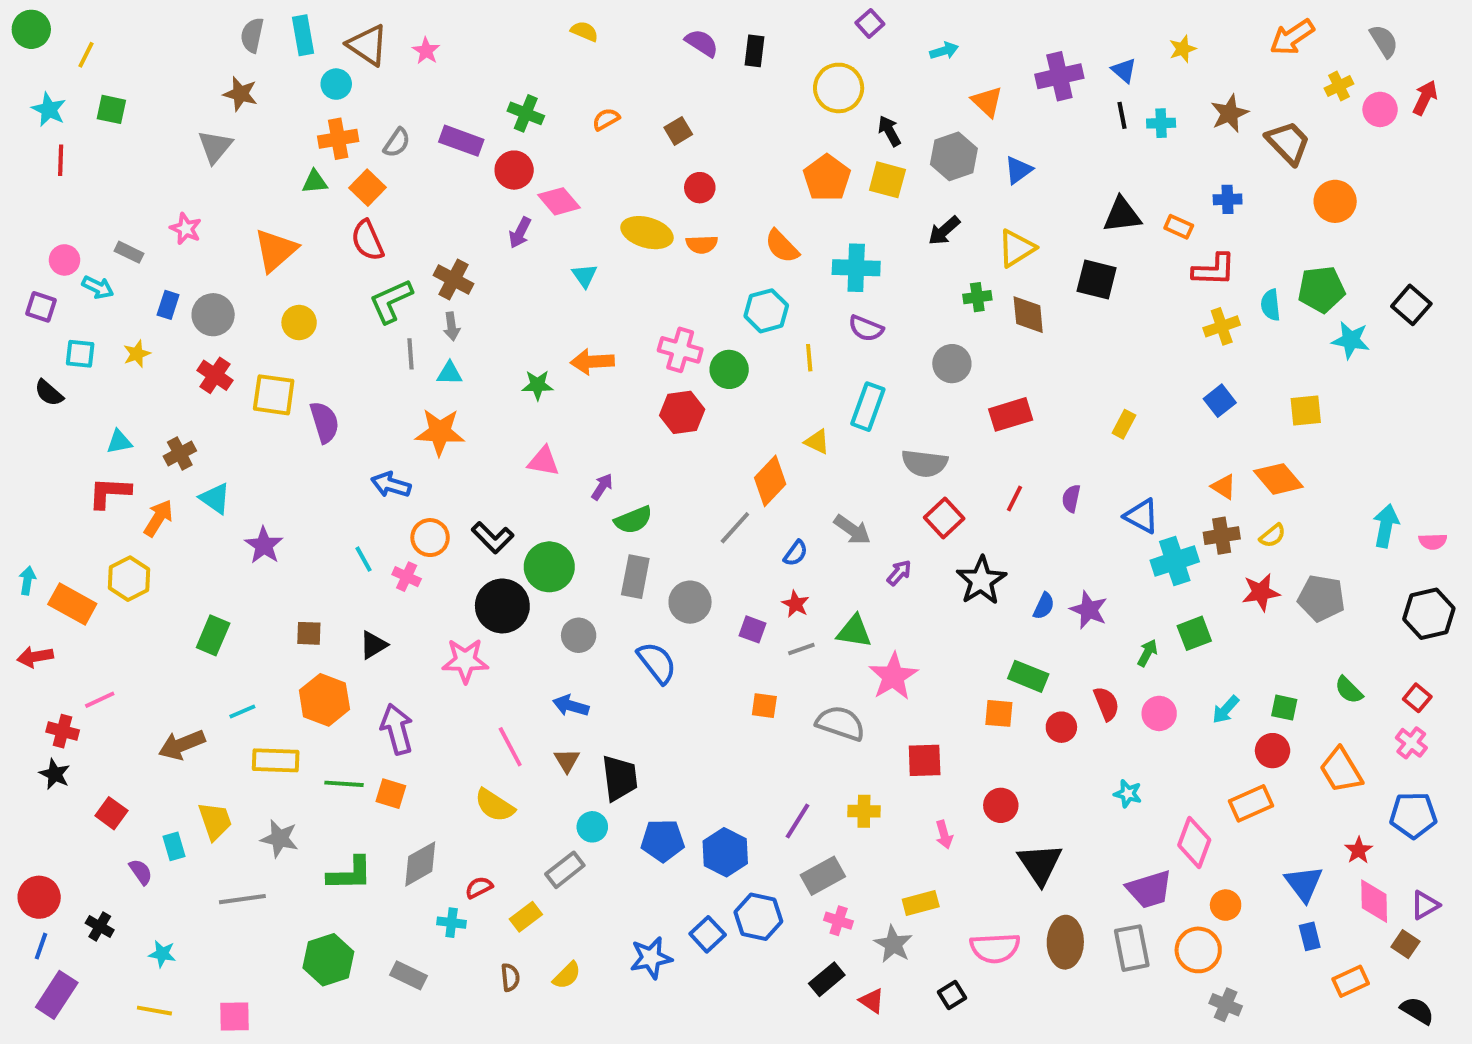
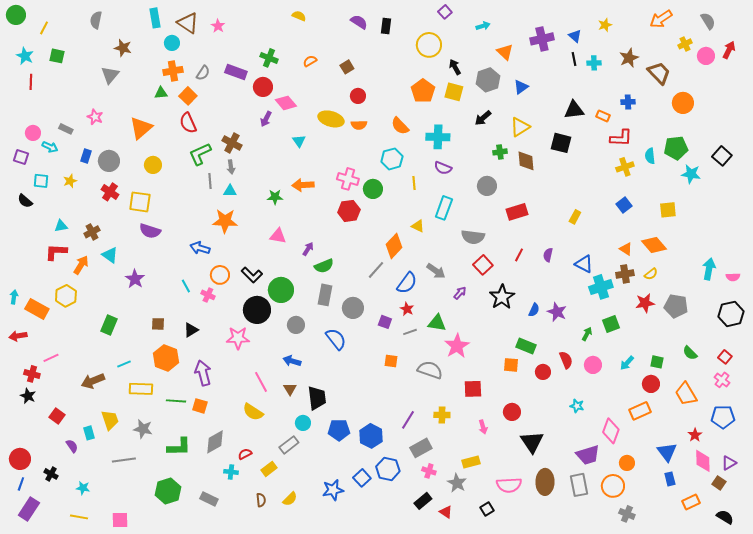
gray semicircle: (252, 35) -> (96, 20), moved
purple semicircle: (324, 422) -> (150, 231), moved, turned 125
blue semicircle: (796, 553) -> (407, 283), size x1.6

